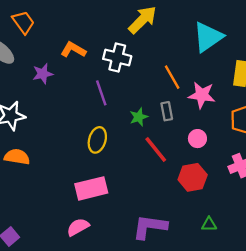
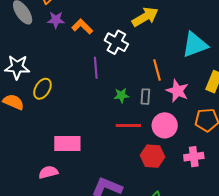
purple star: (43, 74) -> (56, 20), moved
pink circle: (197, 139) -> (165, 125), size x1.6
yellow ellipse: (97, 140) -> (42, 89), moved
red line: (156, 150) -> (128, 126), turned -65

